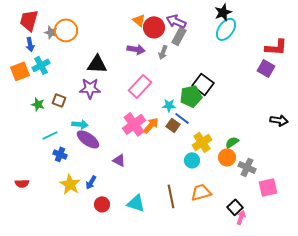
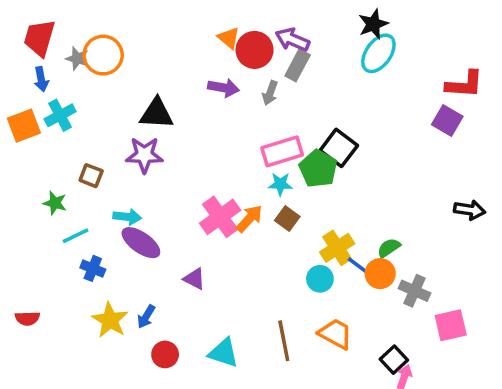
pink rectangle: (140, 86) -> (282, 151), moved, turned 30
green pentagon: (191, 96) -> (318, 169), turned -30
green star: (38, 104) -> (55, 203), moved
blue line: (182, 118) -> (359, 267), moved
orange trapezoid: (201, 192) -> (335, 334), turned 45

